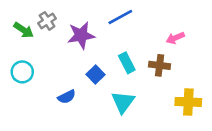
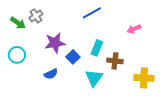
purple star: (81, 35) -> (55, 43), moved
cyan rectangle: (127, 63) -> (97, 48), turned 49
brown cross: (160, 65) -> (115, 61), moved

